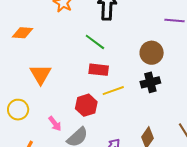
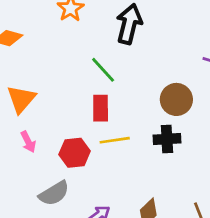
red rectangle: (99, 70) -> (101, 108), turned 72
pink arrow: (55, 124) -> (28, 142), moved

